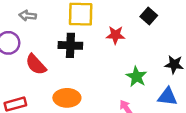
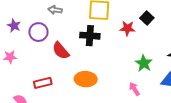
black square: (149, 16) -> (147, 18), moved

